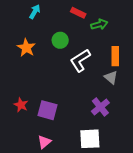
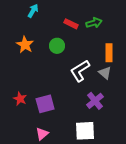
red rectangle: (78, 13) -> (71, 24), moved
green circle: (60, 40) -> (57, 46), moved
white L-shape: (80, 60) -> (80, 71), moved
purple square: (47, 110) -> (45, 104), turned -30

